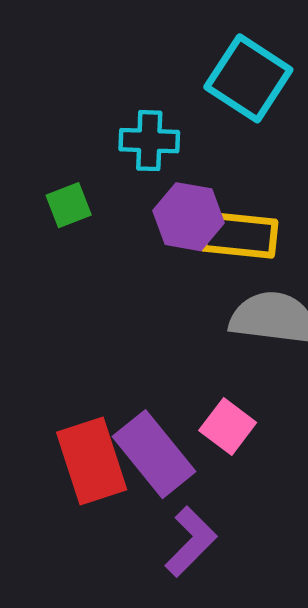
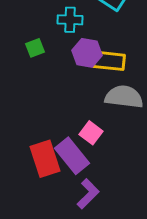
pink square: (228, 426) -> (91, 133), moved

